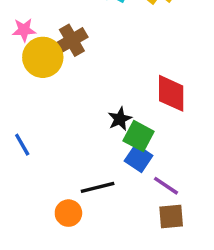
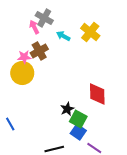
pink star: (24, 30) -> (24, 57), moved
brown cross: (72, 40) -> (39, 51), moved

